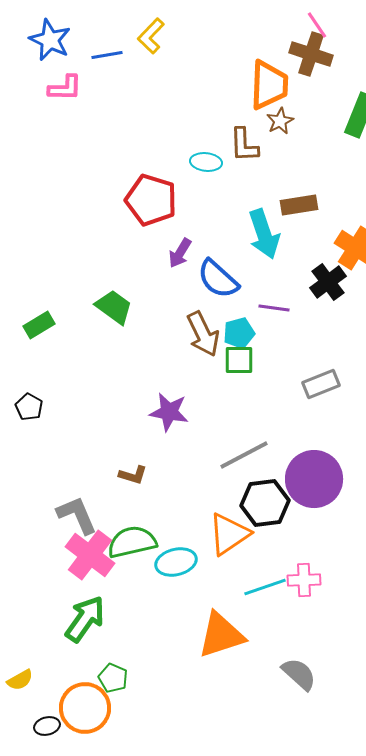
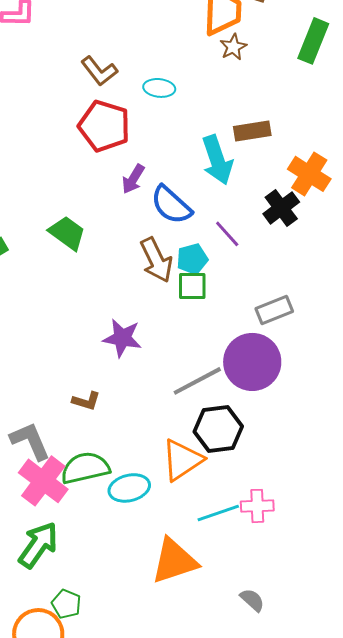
brown L-shape: (244, 145) -> (99, 71), moved, turned -36
purple line: (274, 308) -> (227, 234), turned 40
purple circle: (314, 479) -> (252, 362), moved
gray semicircle: (299, 674) -> (252, 600), size x0.7

